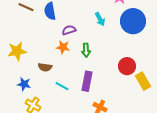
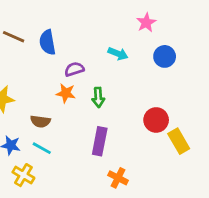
cyan arrow: (100, 19) -> (118, 54), turned -40
blue circle: (133, 21) -> (165, 56), size x0.6
cyan line: (62, 86) -> (42, 148), moved

